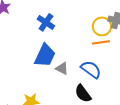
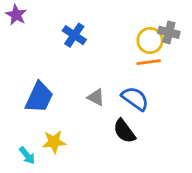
blue trapezoid: (45, 55) -> (39, 97), moved

